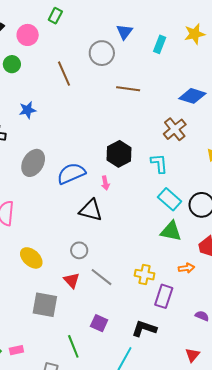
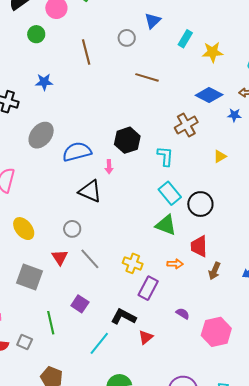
yellow star: (195, 34) -> (213, 52), moved
gray circle: (102, 53) -> (127, 38), size x0.7
red triangle: (192, 355) -> (146, 337), moved

